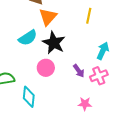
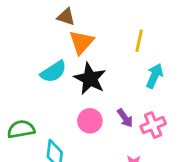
cyan arrow: (103, 51) -> (155, 76), moved
pink circle: (46, 68) -> (90, 121), moved

